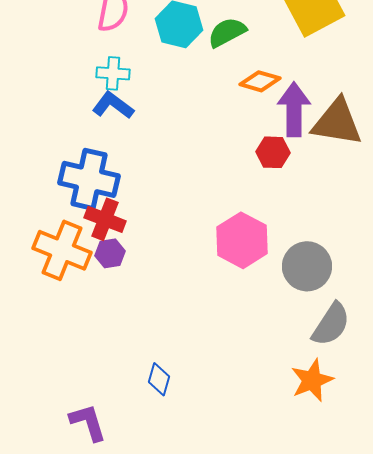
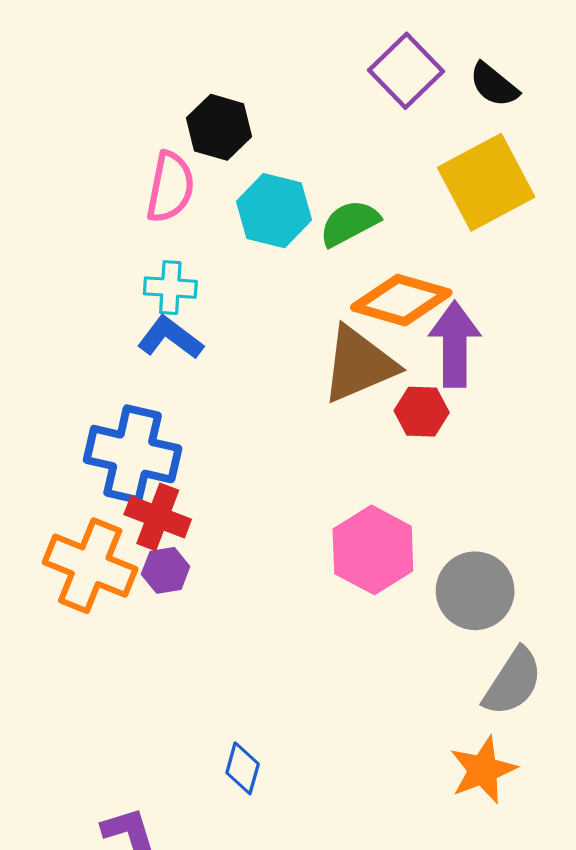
orange diamond: (260, 81) -> (401, 300), size x1.5
brown triangle: (337, 122) -> (359, 365), moved, turned -32

